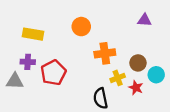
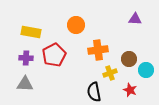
red pentagon: (53, 73) -> (54, 55), moved
gray triangle: (15, 81) -> (25, 84), moved
red star: (136, 88) -> (130, 90), moved

